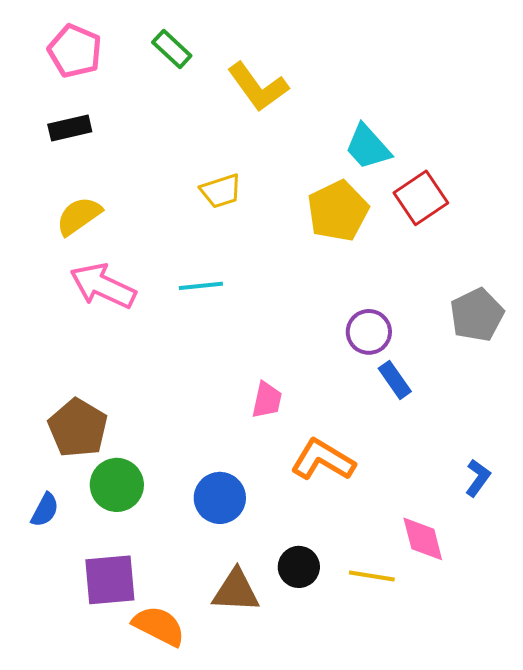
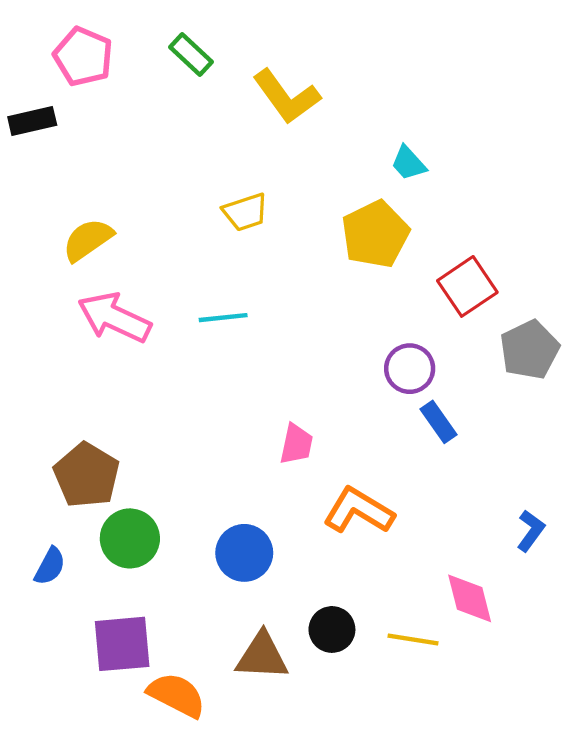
black rectangle: (70, 128) -> (32, 121), moved
cyan trapezoid: (368, 147) -> (409, 163), size x0.7
red square: (421, 198) -> (467, 286), moved

